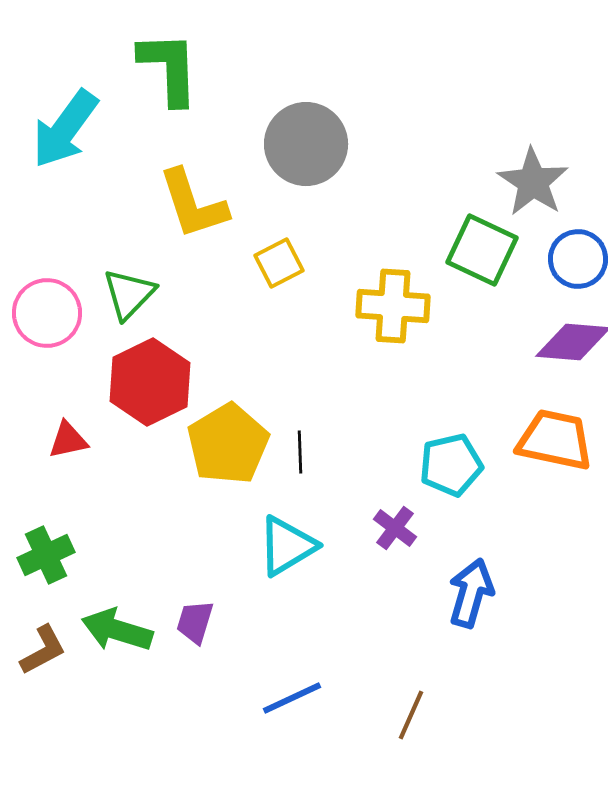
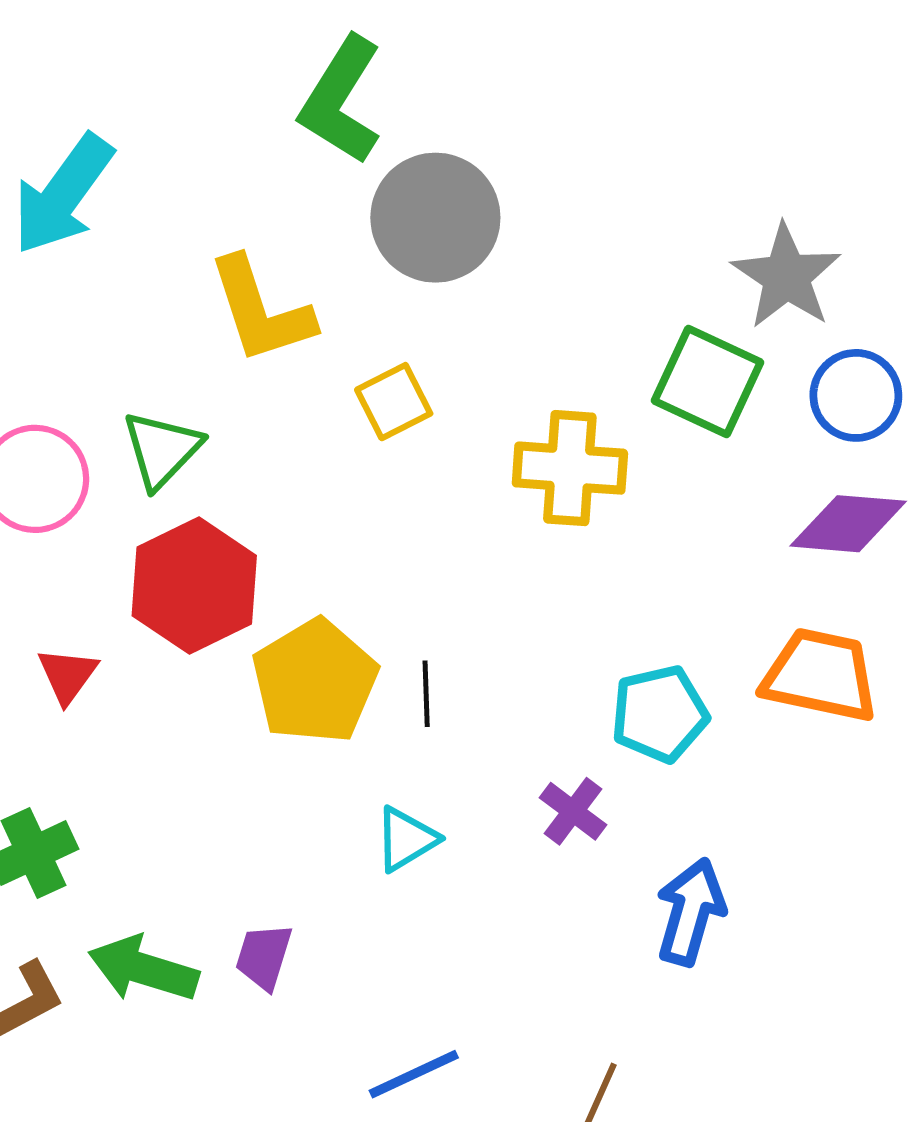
green L-shape: (169, 68) -> (341, 100), moved, turned -146
red triangle: (68, 440) -> (67, 675), turned -42
cyan triangle: (287, 546) -> (406, 839), size x0.7

